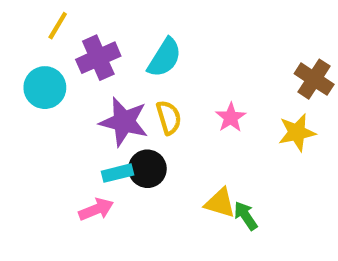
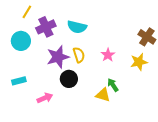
cyan semicircle: (164, 58) -> (77, 27), turned 72
purple star: (124, 122) -> (58, 57), turned -30
cyan rectangle: (117, 173) -> (19, 81), moved
green arrow: (246, 216) -> (113, 85), moved

